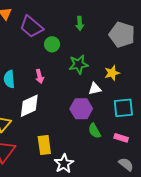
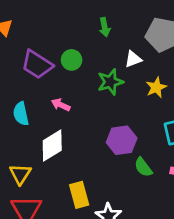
purple trapezoid: (31, 27) -> (37, 65), moved
pink arrow: (40, 76) -> (61, 105), turned 136
white triangle: (95, 89) -> (133, 59), moved

